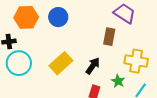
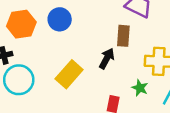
black arrow: (93, 66) -> (107, 59), moved

